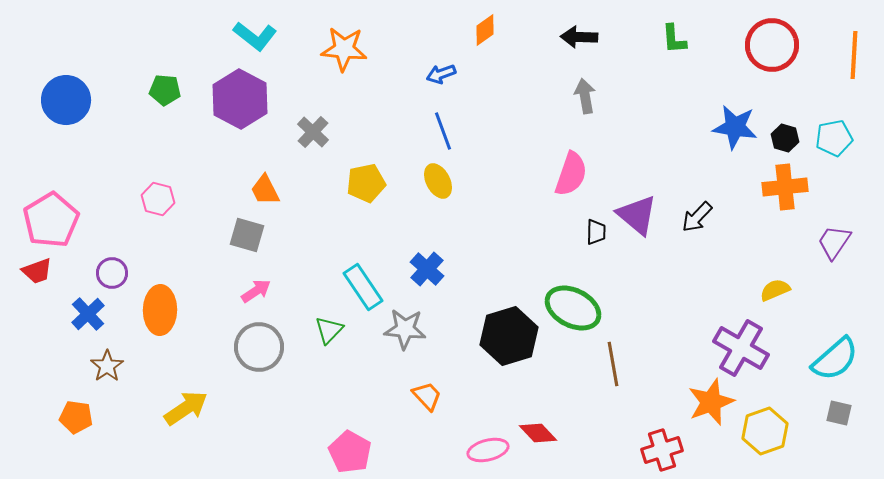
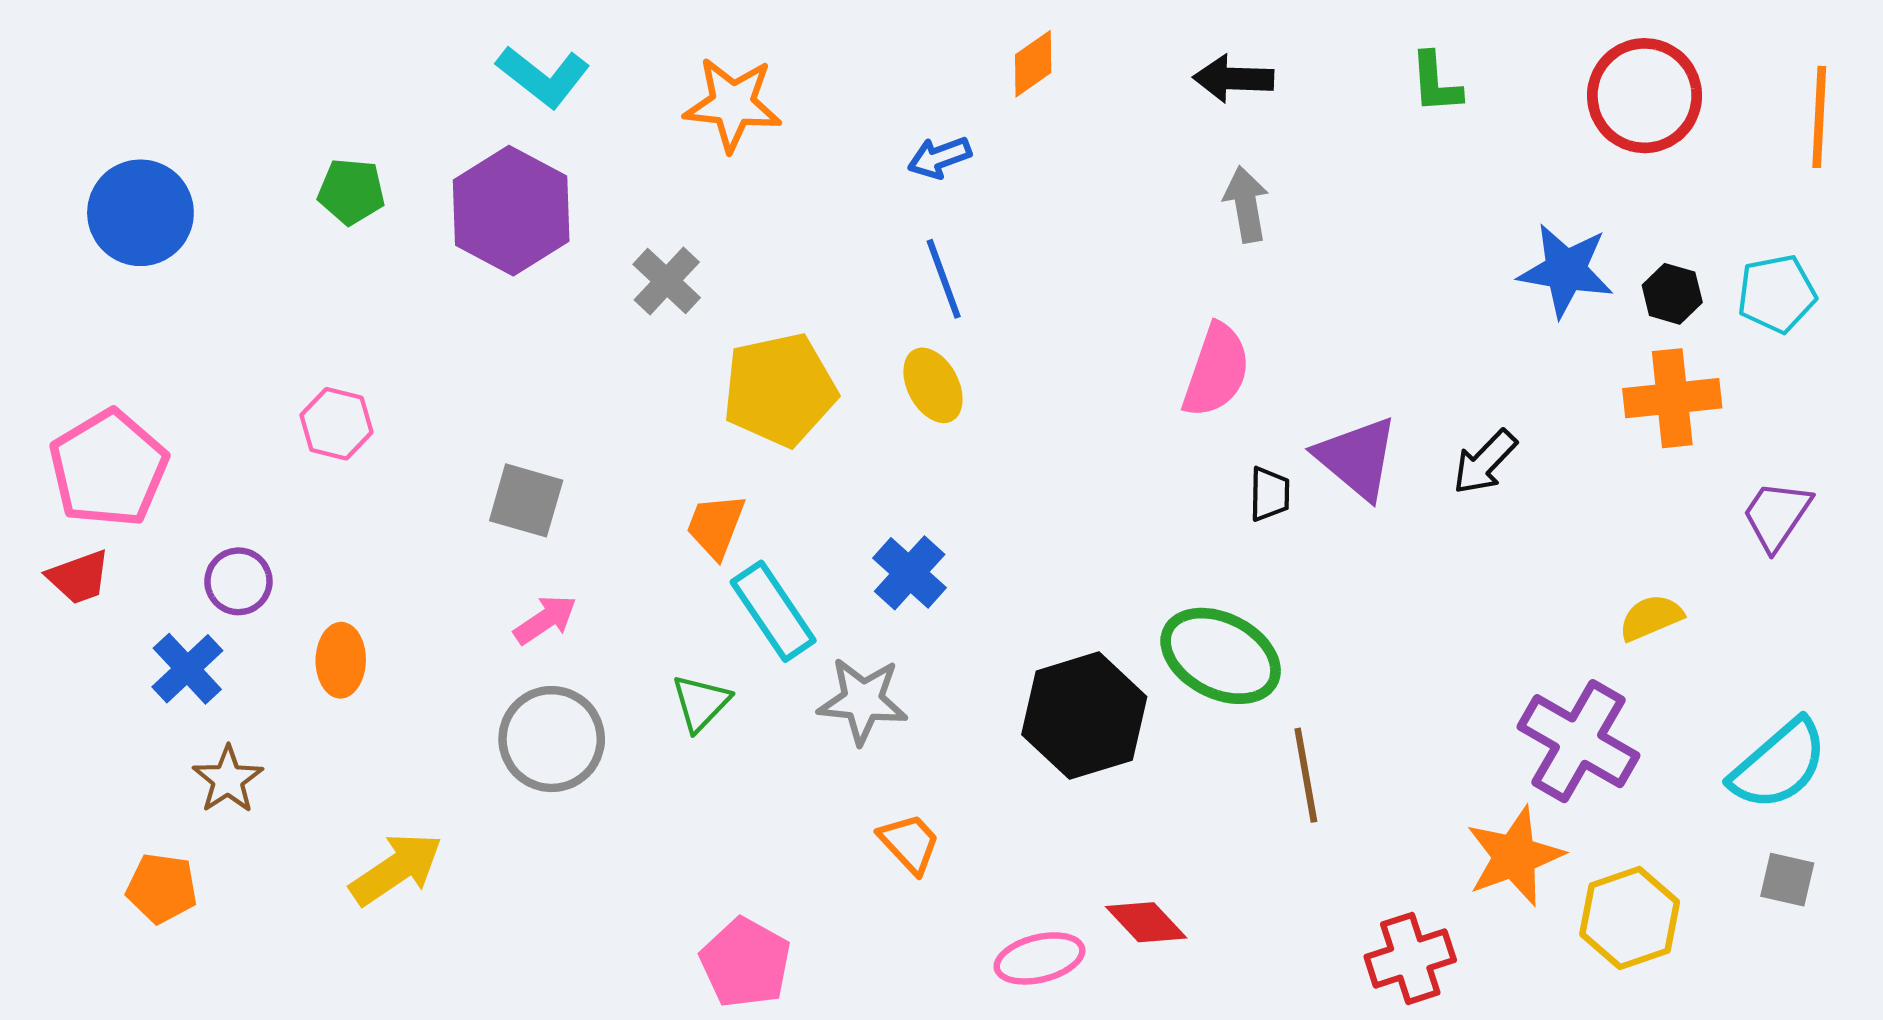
yellow pentagon: (366, 183) -> (780, 390), size x1.4
orange trapezoid: (265, 190) -> (716, 526), moved, turned 48
orange ellipse: (160, 310) -> (341, 660), size x0.7

